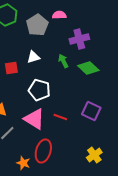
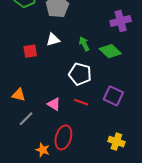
purple cross: (79, 39) -> (121, 21), moved
white pentagon: (39, 90) -> (80, 74), moved
pink triangle: (34, 119) -> (54, 104), size x0.6
yellow cross: (94, 155) -> (116, 142), turned -35

